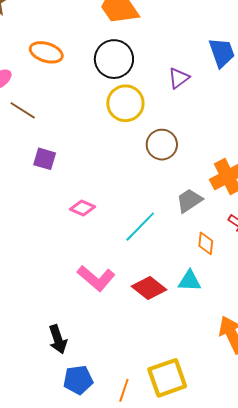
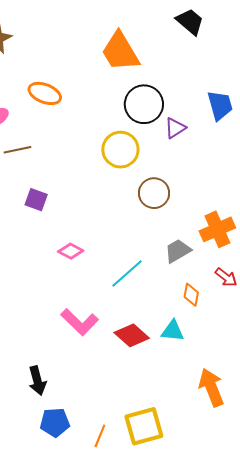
black circle: (114, 59) -> (144, 104), moved
brown line: (23, 110) -> (17, 150), turned -48

